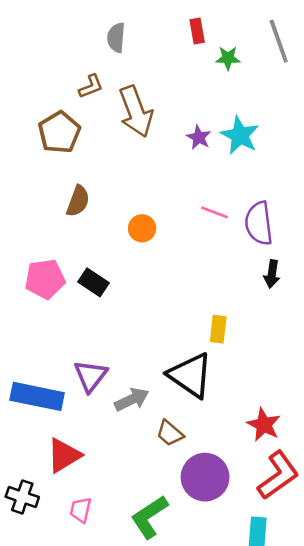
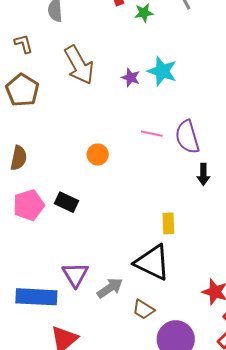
brown L-shape: (91, 86) -> (23, 44), moved, turned -75
brown semicircle: (78, 201) -> (19, 158), moved

